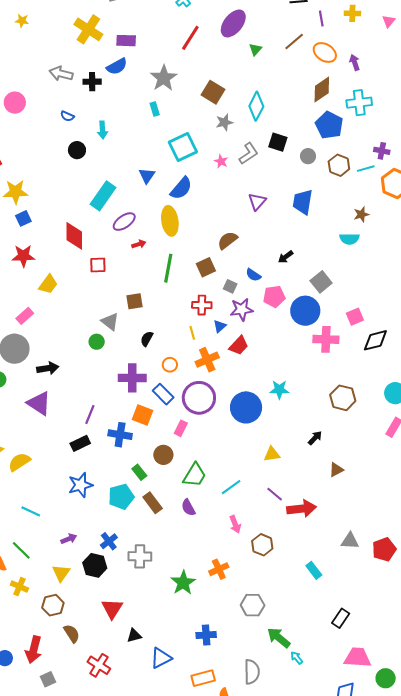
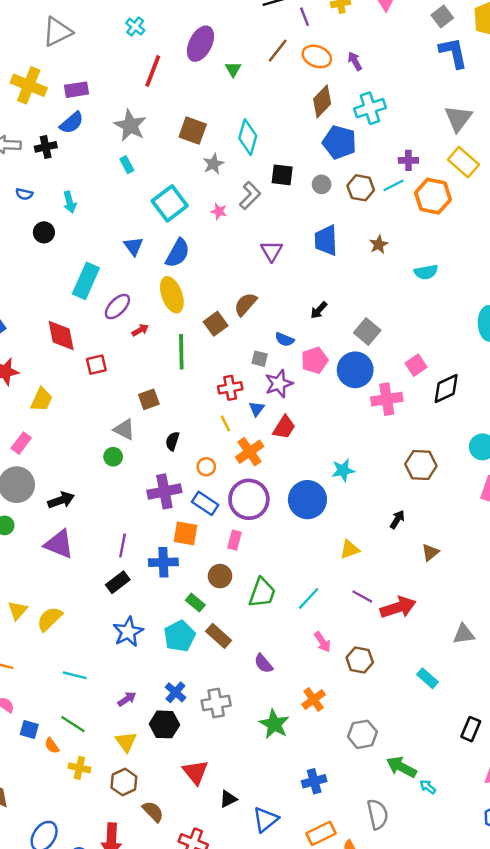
brown star: (361, 214) -> (379, 245), moved
cyan semicircle: (349, 239) -> (426, 272), moved
brown square: (206, 267) -> (216, 324), moved
purple semicircle: (188, 508) -> (263, 664), moved

